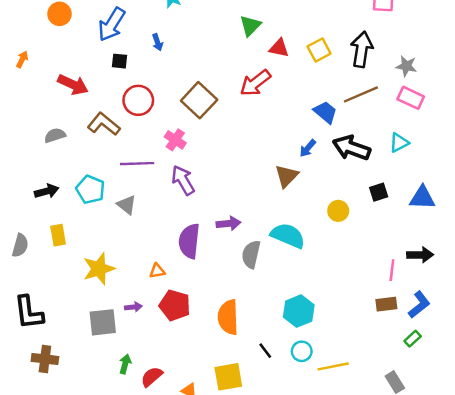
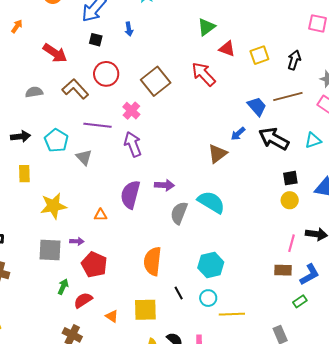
black arrow: (362, 50) -> (294, 60), size x0.7
red arrow: (255, 83) -> (203, 74), turned 76
yellow circle: (338, 211) -> (290, 200), moved
red pentagon: (175, 305) -> (94, 265), moved

